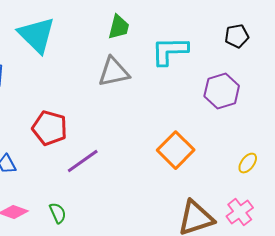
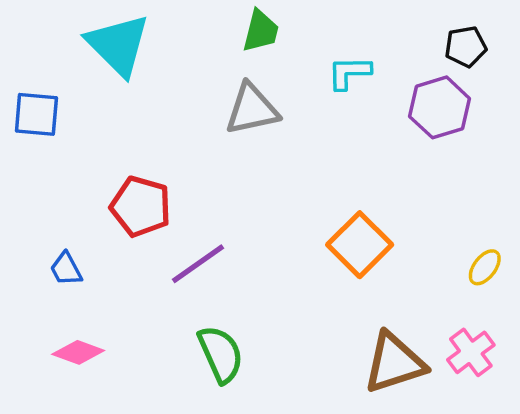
cyan L-shape: (170, 51) -> (349, 73), size x0.7
purple hexagon: (222, 91) -> (440, 107), moved
green semicircle: (58, 213) -> (221, 354), moved, size x1.6

